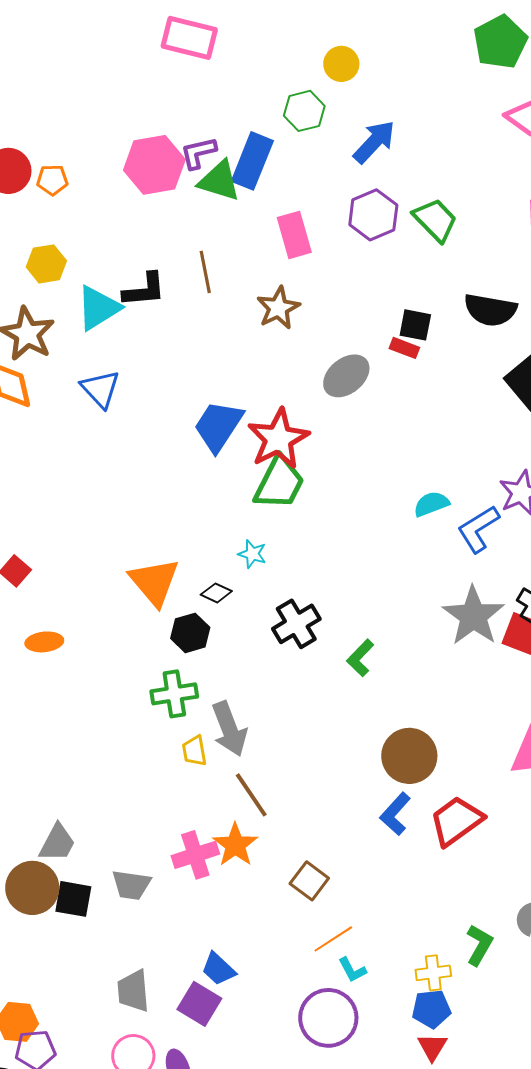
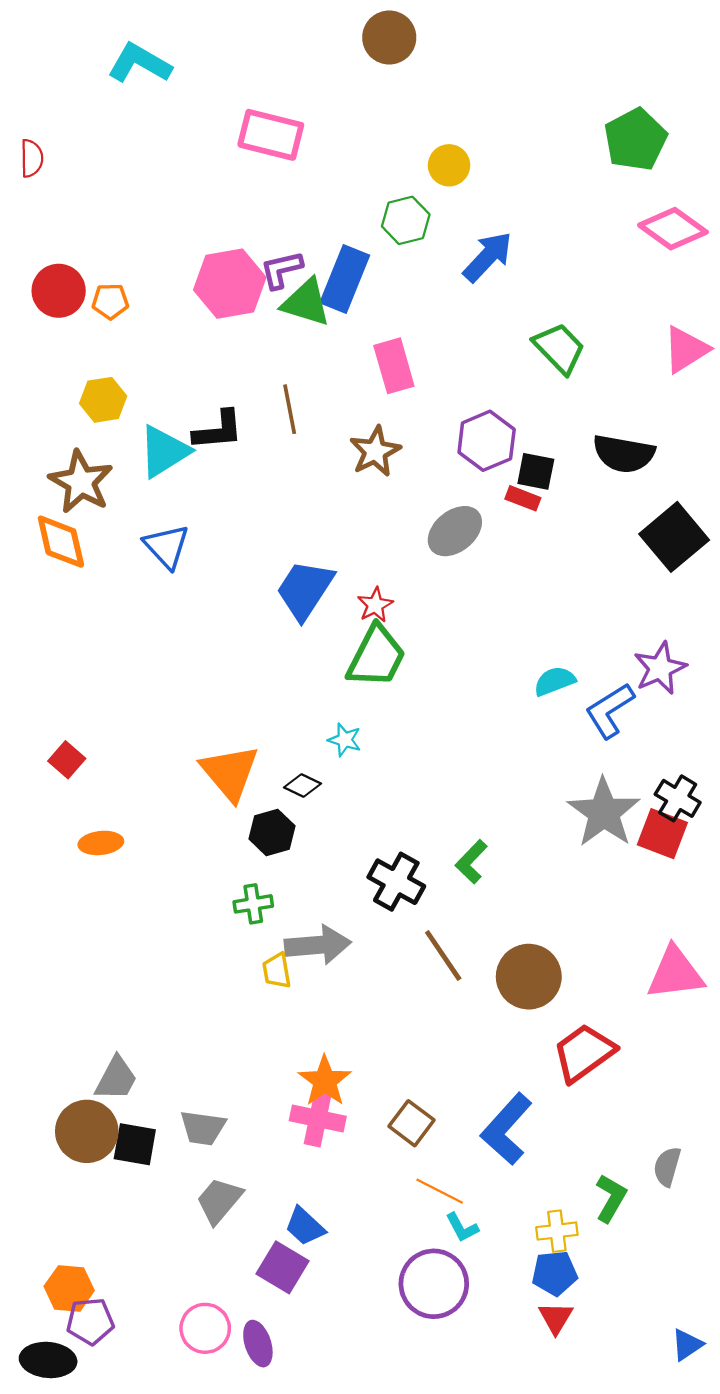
purple hexagon: (373, 215) -> (487, 441), moved
red star: (278, 439) -> (375, 605), size x0.5
black cross: (296, 624) -> (396, 882), moved, turned -30
green cross: (174, 694) -> (253, 904), size x0.7
gray arrow: (229, 729) -> (318, 945), turned -74
brown line: (251, 795) -> (443, 956), moved
blue L-shape: (395, 814) -> (506, 1129), moved, size x1.4
pink cross: (195, 855) -> (318, 1118), moved, turned 30
orange line: (333, 939) -> (440, 1191), turned 60
gray trapezoid: (133, 991) -> (219, 1201), moved, turned 45

